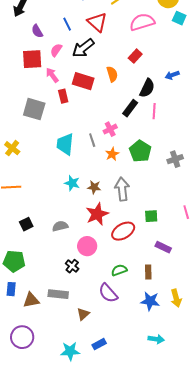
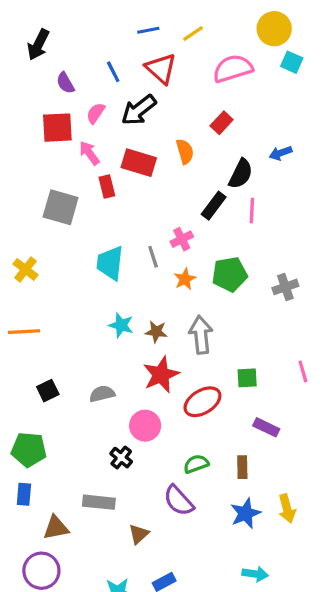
green pentagon: (140, 151) -> (230, 274), turned 30
brown triangle: (31, 300) -> (56, 528), moved
blue star: (150, 301) -> (246, 513), turned -30

